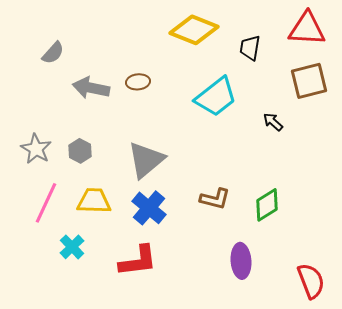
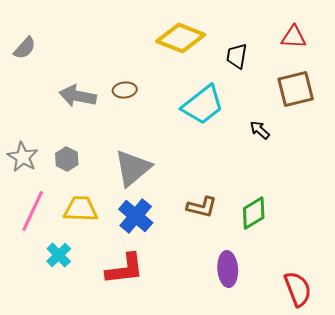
red triangle: (307, 29) -> (294, 37), size x0.7
gray semicircle: (53, 53) -> (25, 48), moved

